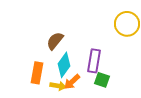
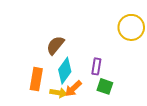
purple rectangle: (94, 61) -> (96, 66), size x0.7

